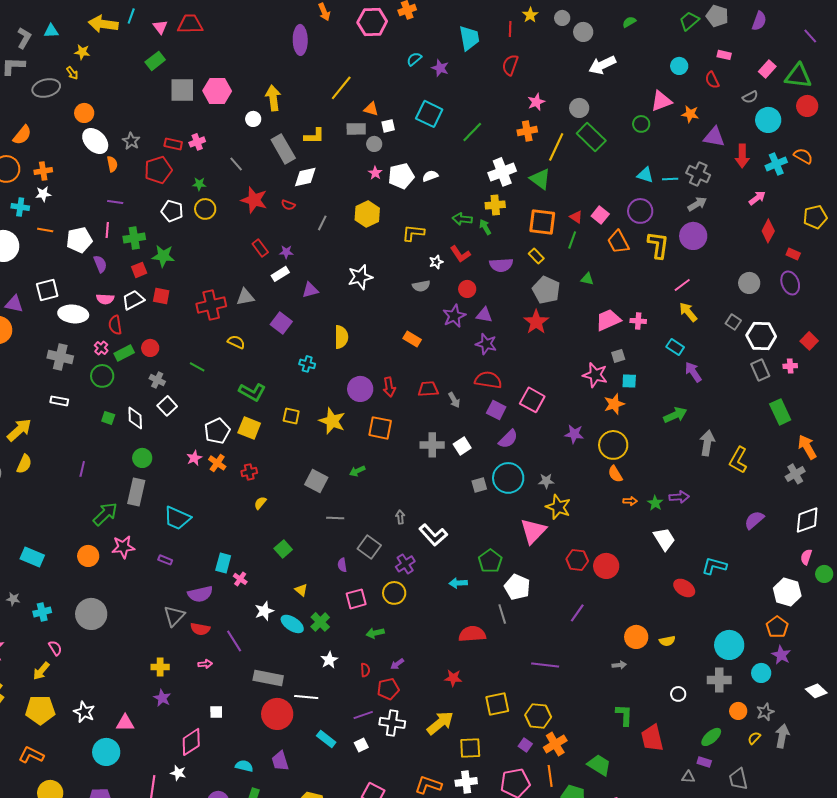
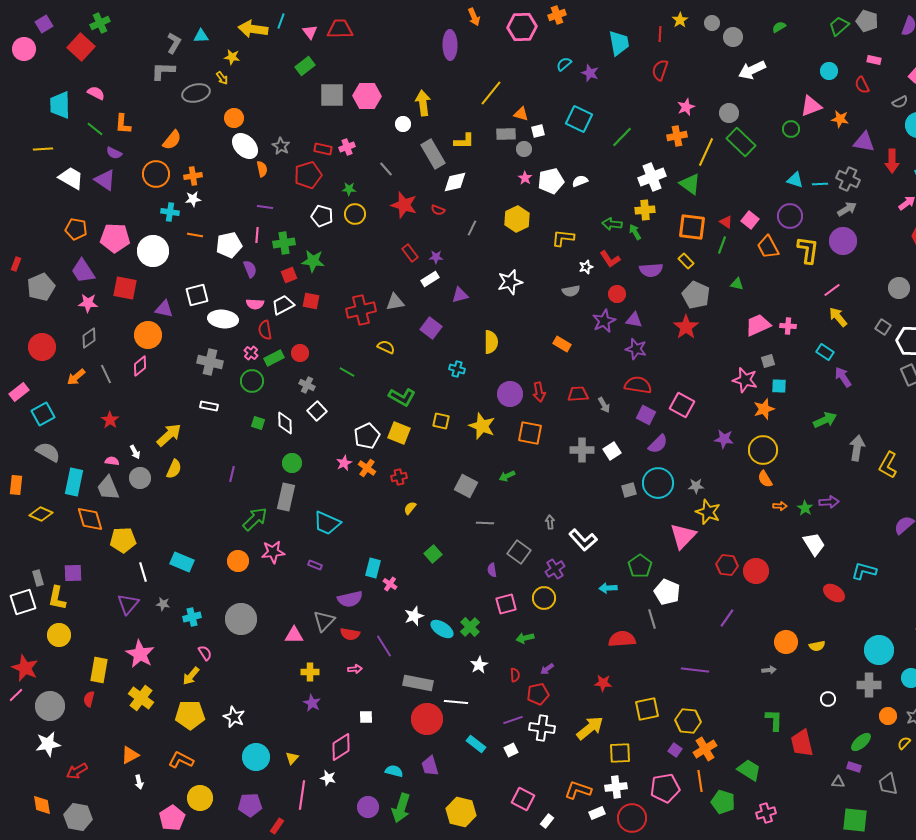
yellow triangle: (301, 590) -> (292, 758), moved, turned 32
pink triangle: (125, 723) -> (294, 635), moved

